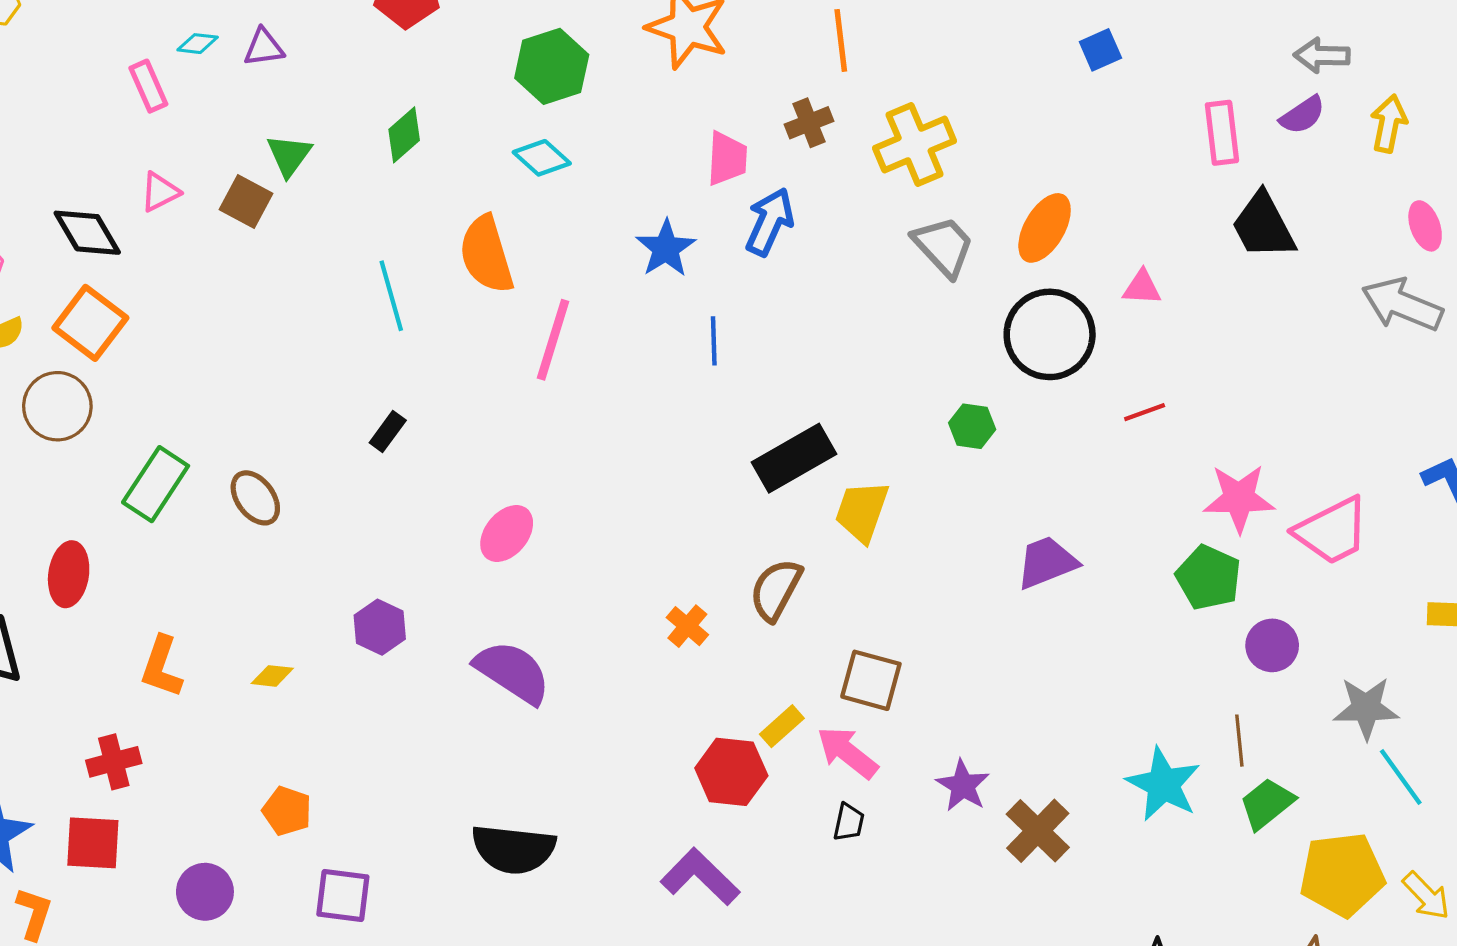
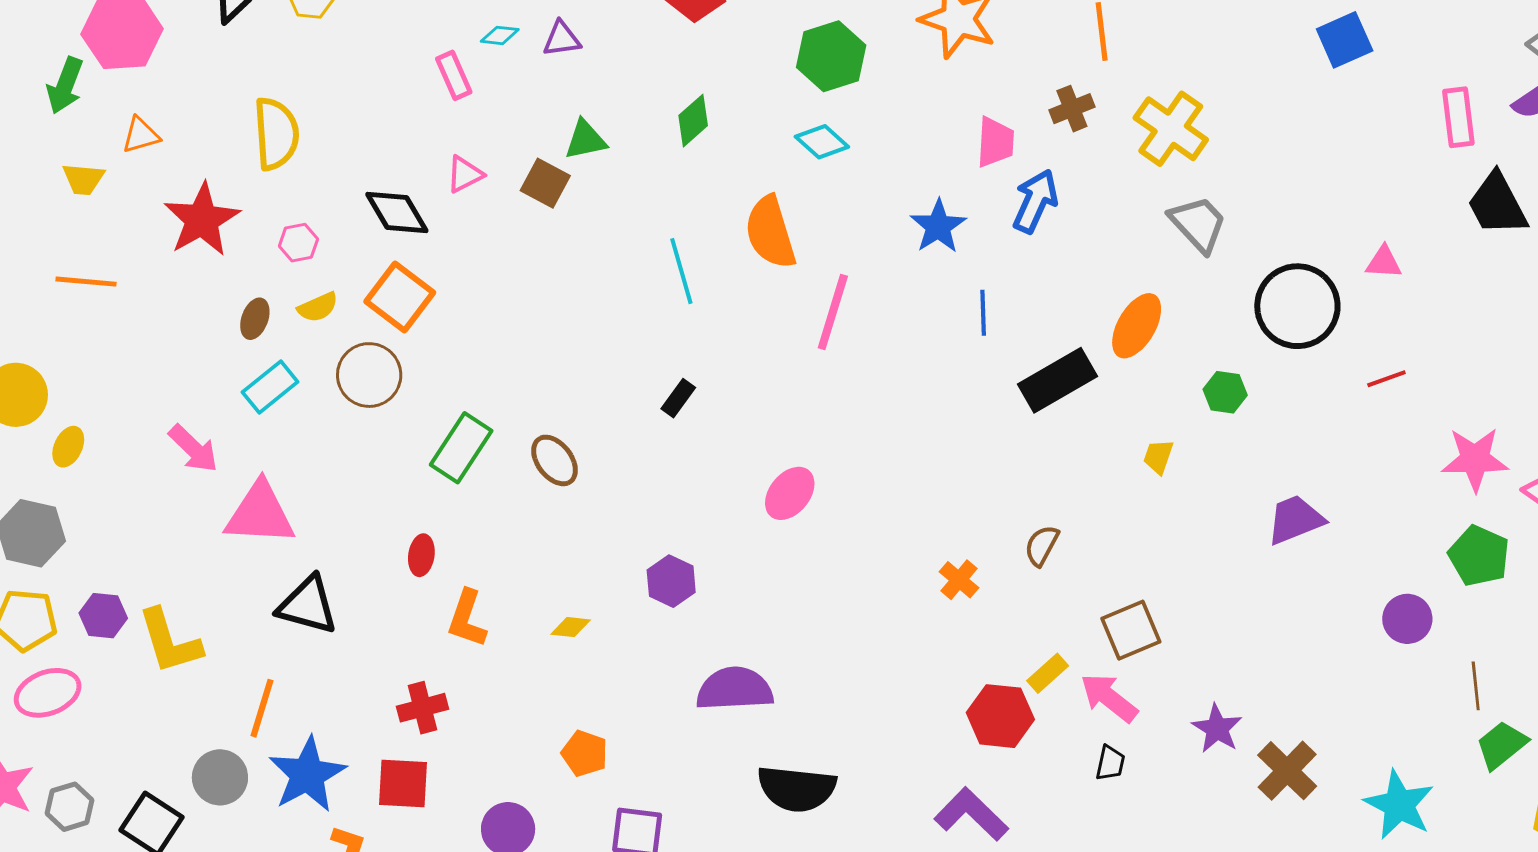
blue square: (1100, 50) -> (1345, 40), size x1.4
yellow cross: (915, 144) -> (1171, 129), turned -32
green triangle: (289, 155) -> (585, 140), turned 42
orange ellipse: (1045, 228) -> (1137, 326), moved
black rectangle: (794, 458) -> (1058, 380), moved
yellow trapezoid: (862, 511) -> (1158, 457), moved, size x0.6
red ellipse: (69, 574) -> (421, 555), moved, size x0.7
green pentagon: (1209, 578) -> (1479, 556), moved
brown semicircle: (776, 590) -> (1042, 546), size x0.7
purple circle: (1272, 645) -> (1407, 619), moved
purple semicircle: (513, 672) -> (735, 689), moved, turned -36
brown square: (871, 680) -> (1131, 630), turned -38
cyan star: (1163, 784) -> (1399, 805), moved

